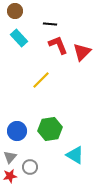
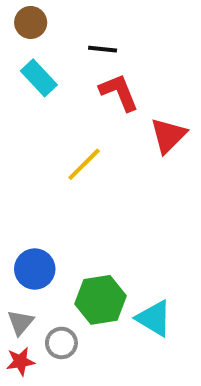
red triangle: (82, 52) -> (168, 135), moved
green hexagon: (50, 129) -> (100, 300), moved

